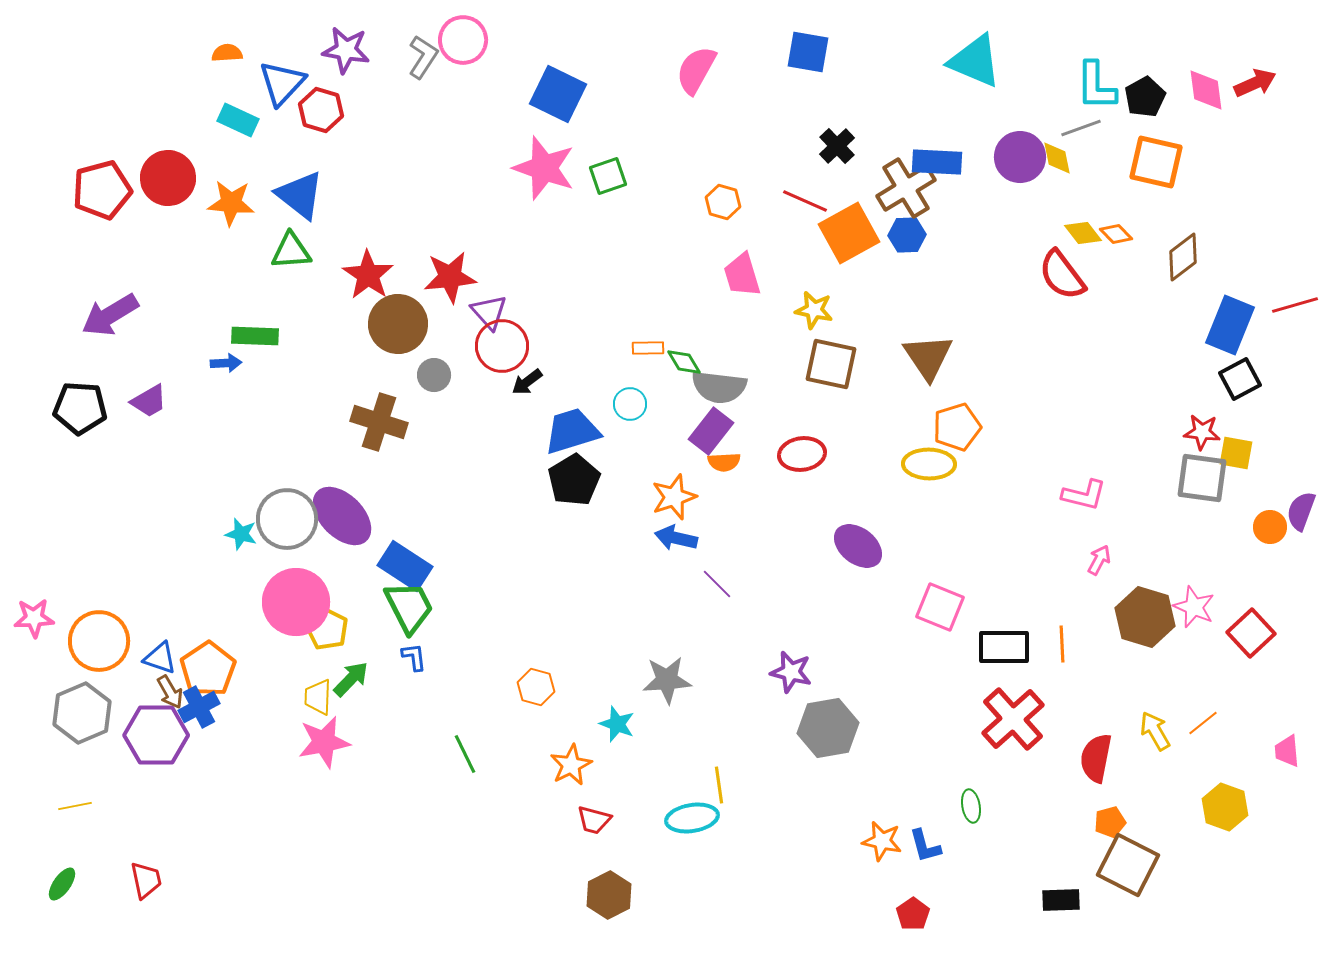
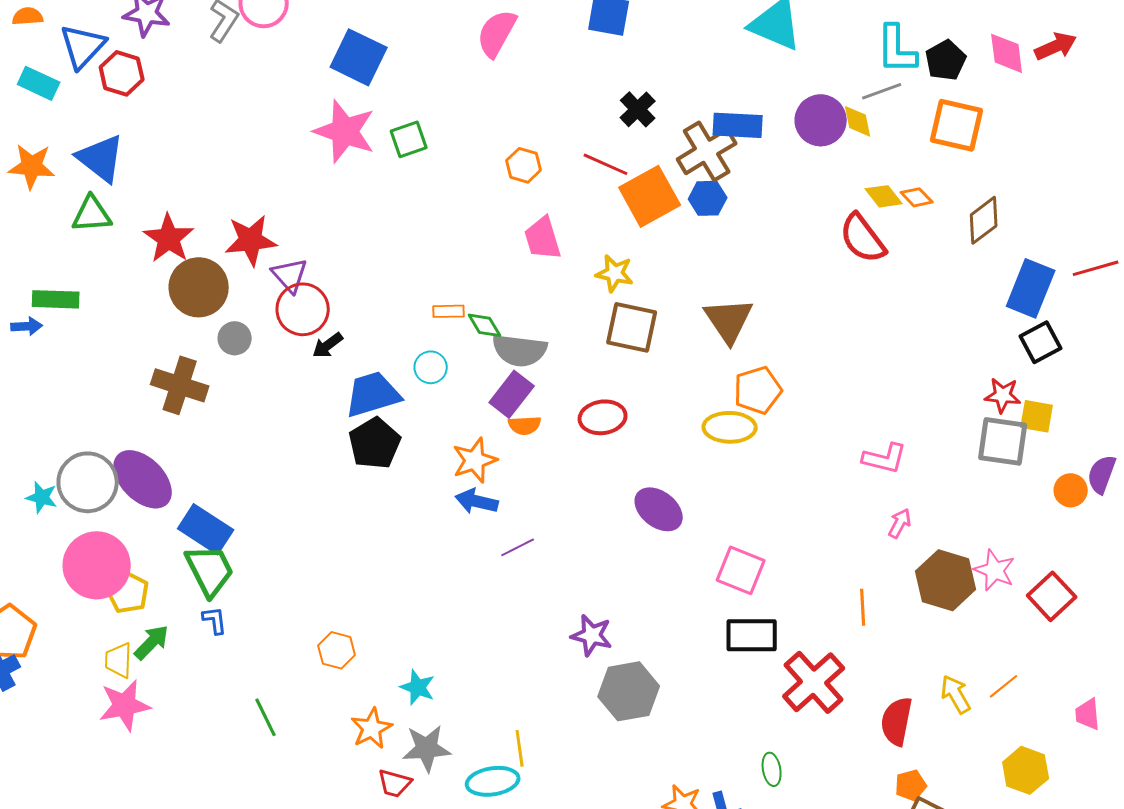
purple line: (717, 584) -> (518, 547), turned -72
black rectangle: (1004, 647) -> (752, 635), moved
gray star: (667, 680) -> (427, 748), moved

